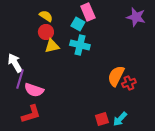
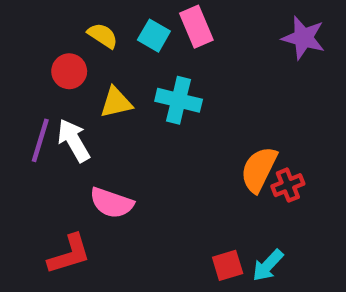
cyan square: (78, 24) -> (154, 36), moved
red circle: (46, 32) -> (69, 71), moved
white arrow: (15, 63) -> (74, 140), moved
purple line: (20, 79) -> (40, 140), moved
pink semicircle: (34, 90) -> (112, 203), moved

